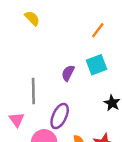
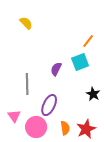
orange line: (98, 30) -> (88, 41), moved
pink triangle: (17, 120) -> (14, 116), moved

